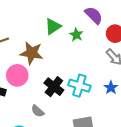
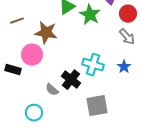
green star: (76, 35) -> (90, 15), size x1.5
black cross: (54, 87) -> (71, 80), moved

